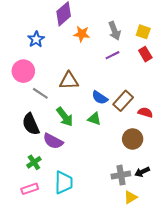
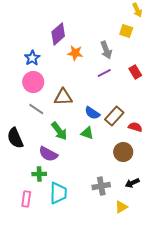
yellow square: (143, 32) -> (126, 31), moved
pink circle: (23, 71) -> (33, 82), moved
black semicircle: (31, 124) -> (15, 138), moved
green cross: (34, 162) -> (39, 174), moved, turned 32
gray cross: (121, 175) -> (101, 186), moved
pink rectangle: (30, 189) -> (26, 199), turned -63

